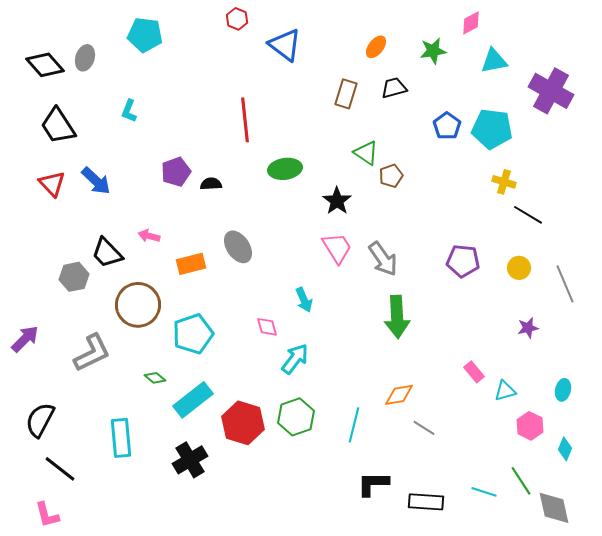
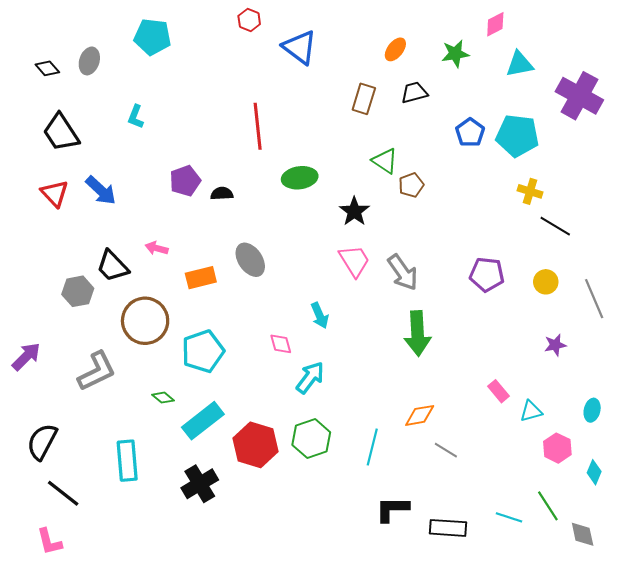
black diamond: (45, 65) -> (47, 68), size x0.6
gray diamond: (554, 508) -> (583, 534), size x0.7

